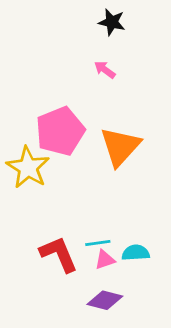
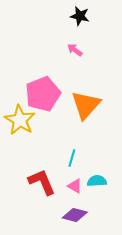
cyan line: (98, 243) -> (72, 158), moved, turned -66
pink triangle: (105, 260) -> (75, 186), turned 49

